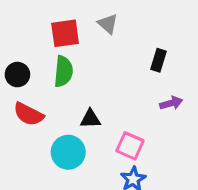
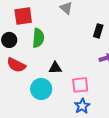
red square: (65, 33) -> (23, 16), moved
pink square: (130, 146) -> (80, 85), turned -30

